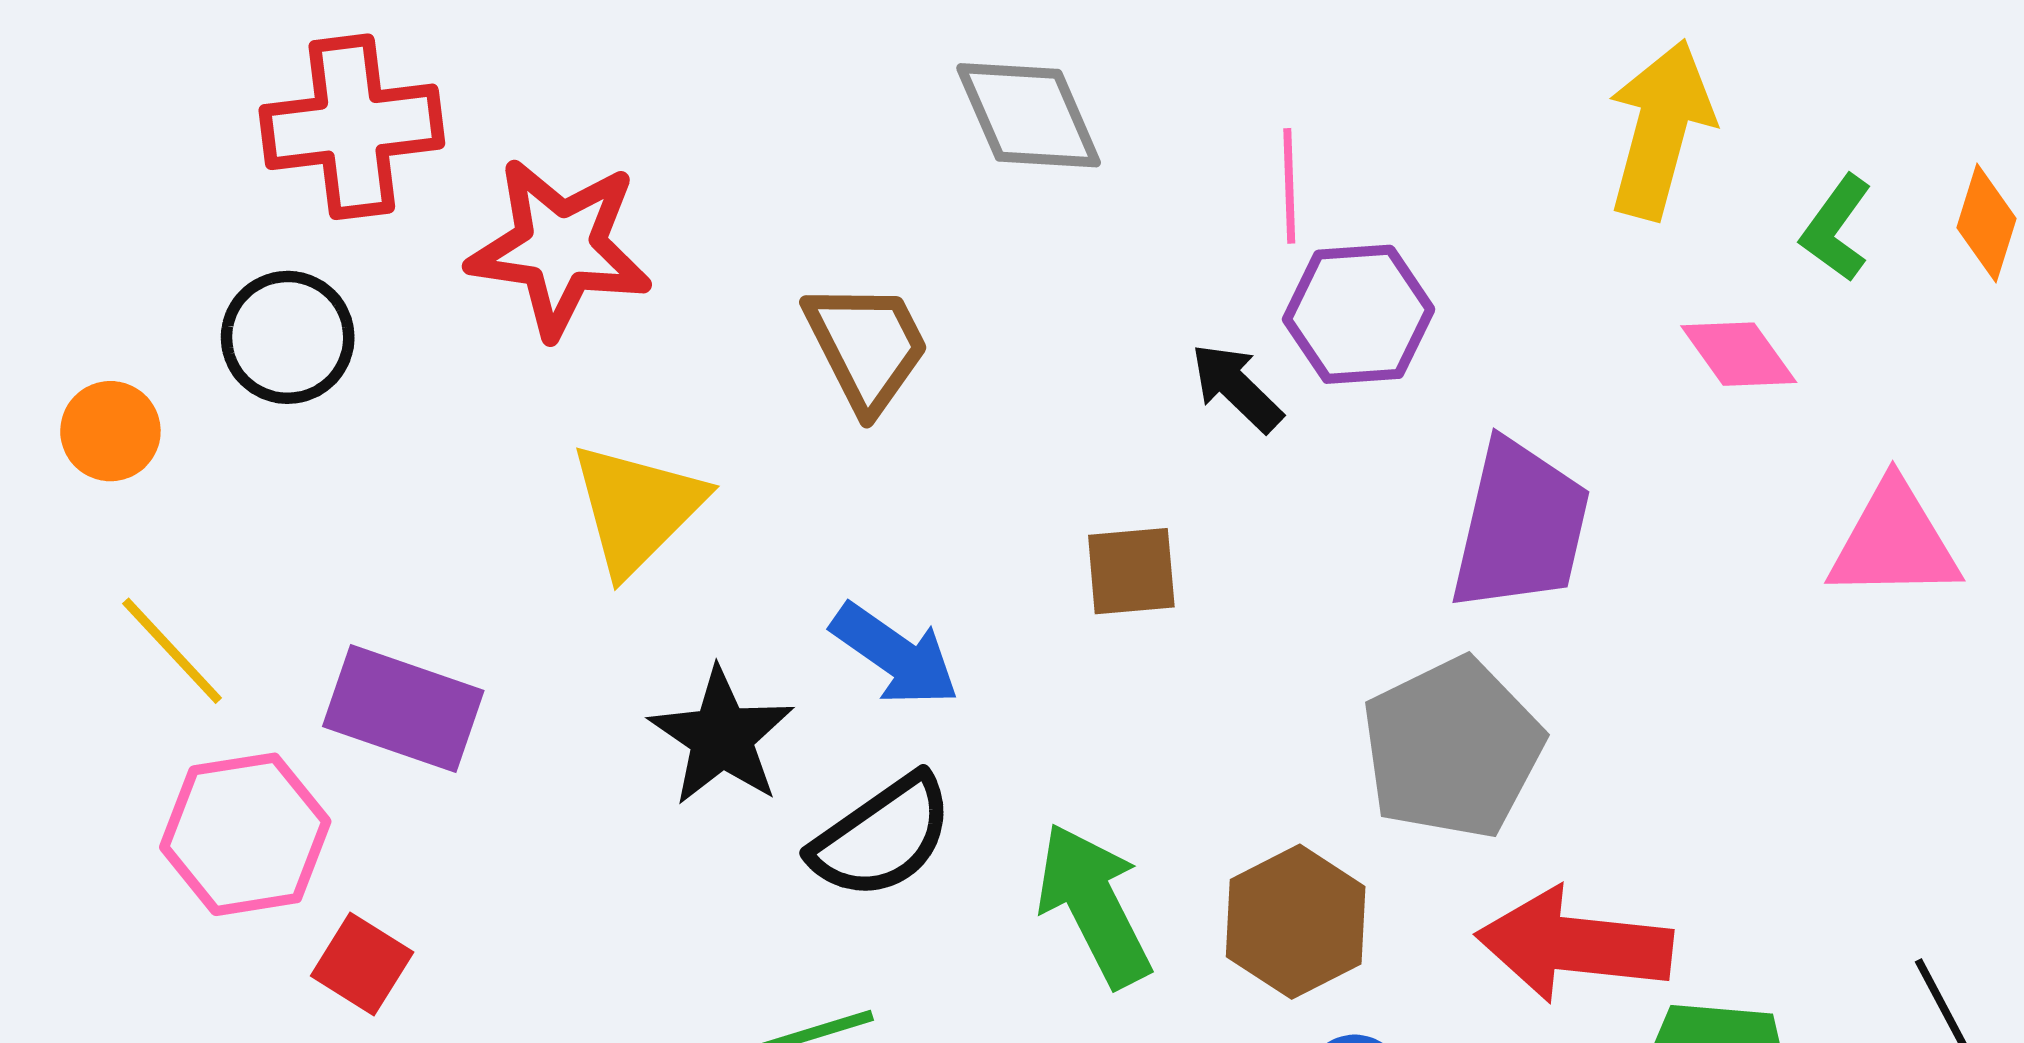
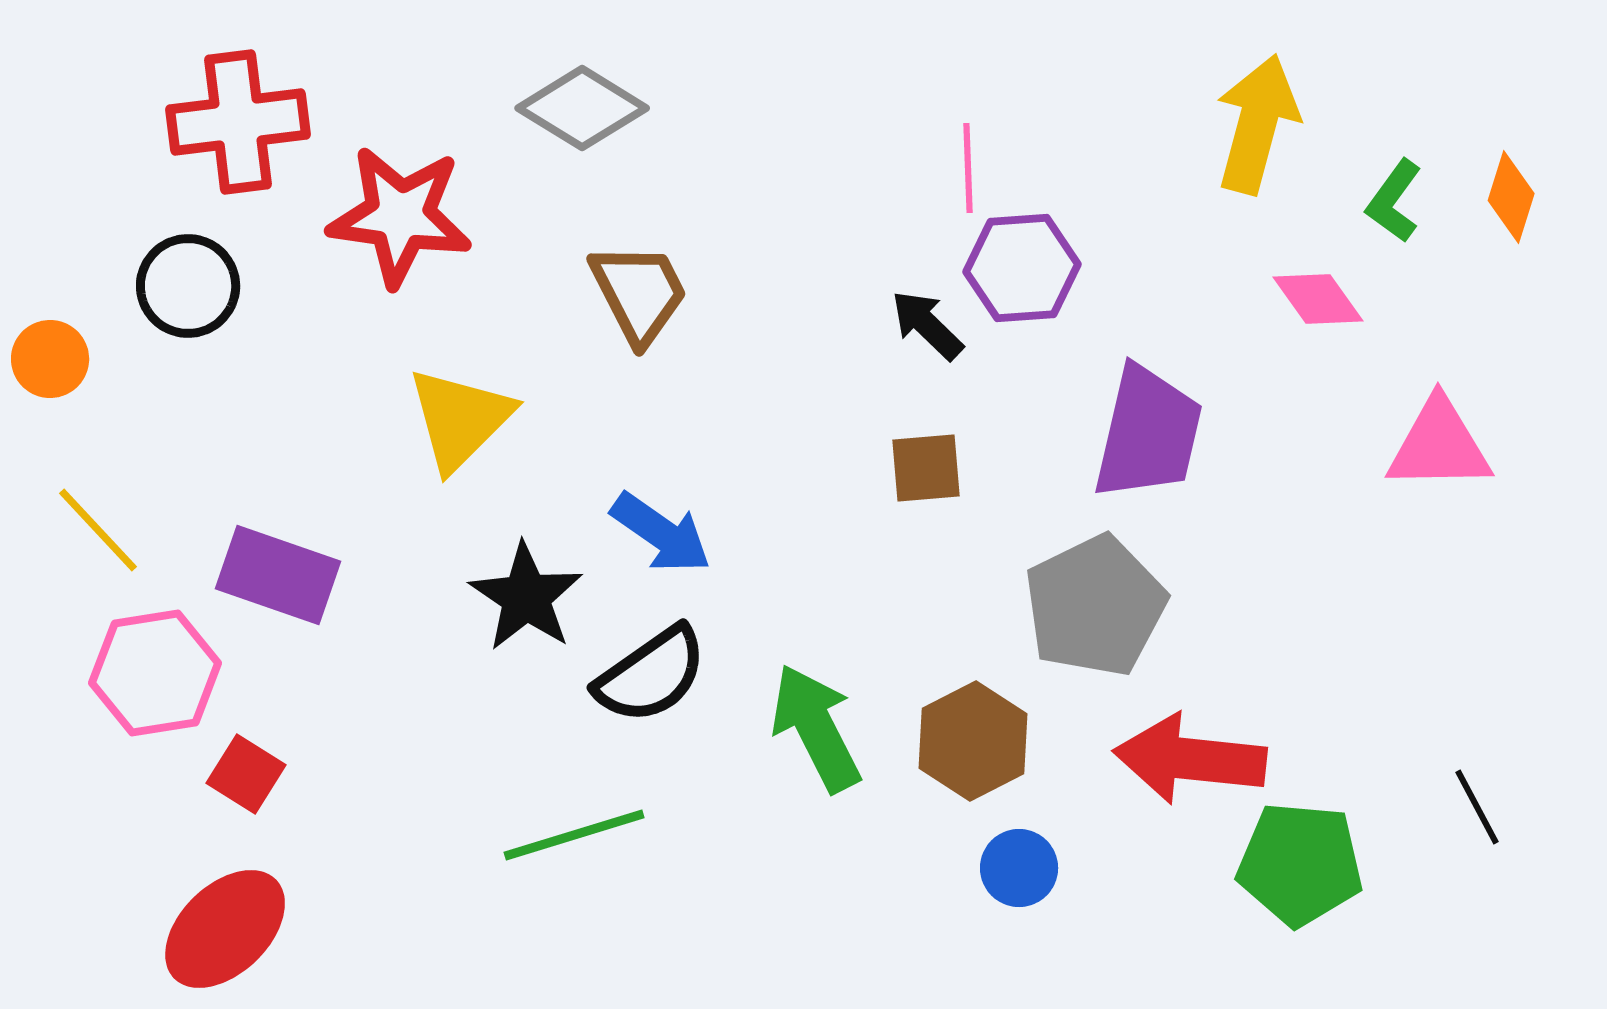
gray diamond: (1029, 115) -> (582, 108), moved, turned -35
brown square: (1131, 571) -> (926, 468), moved

